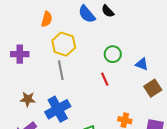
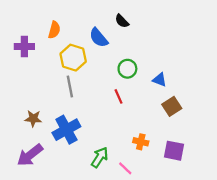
blue semicircle: (87, 14) -> (99, 38), moved
purple cross: (20, 54) -> (24, 47), moved

